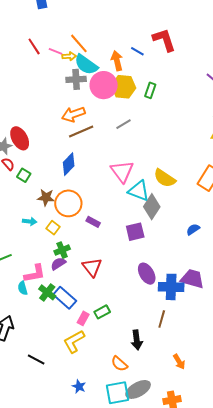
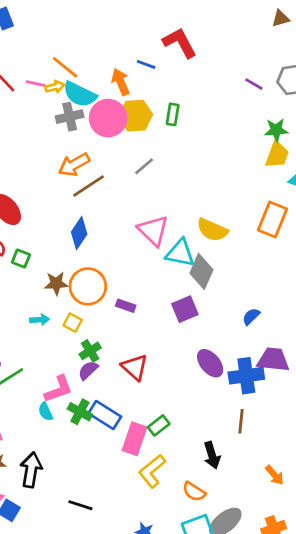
blue semicircle: (193, 229) -> (251, 316), moved
pink rectangle: (83, 318) -> (134, 439), size x1.6
yellow L-shape: (74, 341) -> (152, 471), moved

